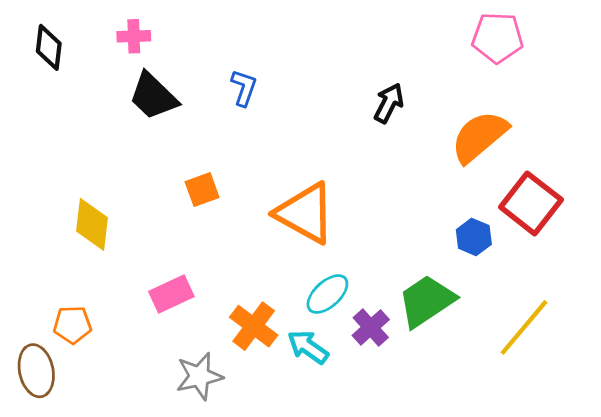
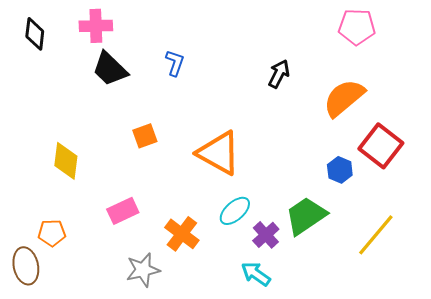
pink cross: (134, 36) -> (96, 26), size x1.4
cyan arrow: (308, 347) -> (256, 274), moved

